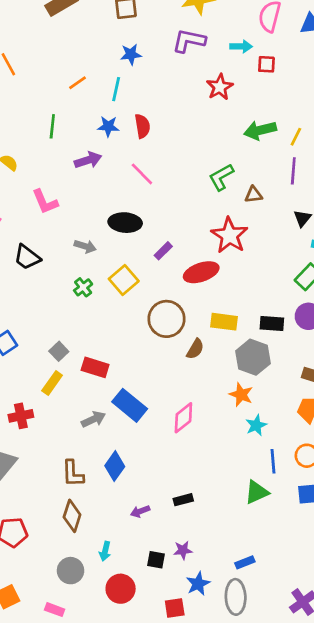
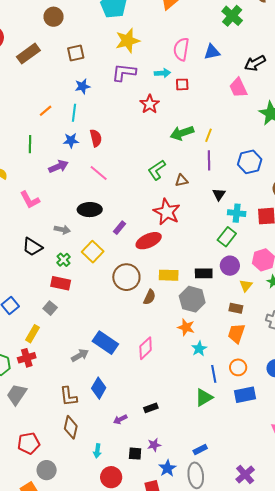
black trapezoid: (27, 257) -> (32, 247), moved
red rectangle: (95, 367) -> (61, 283), moved
yellow rectangle: (52, 383) -> (32, 334), moved
gray circle: (71, 571) -> (47, 470), moved

